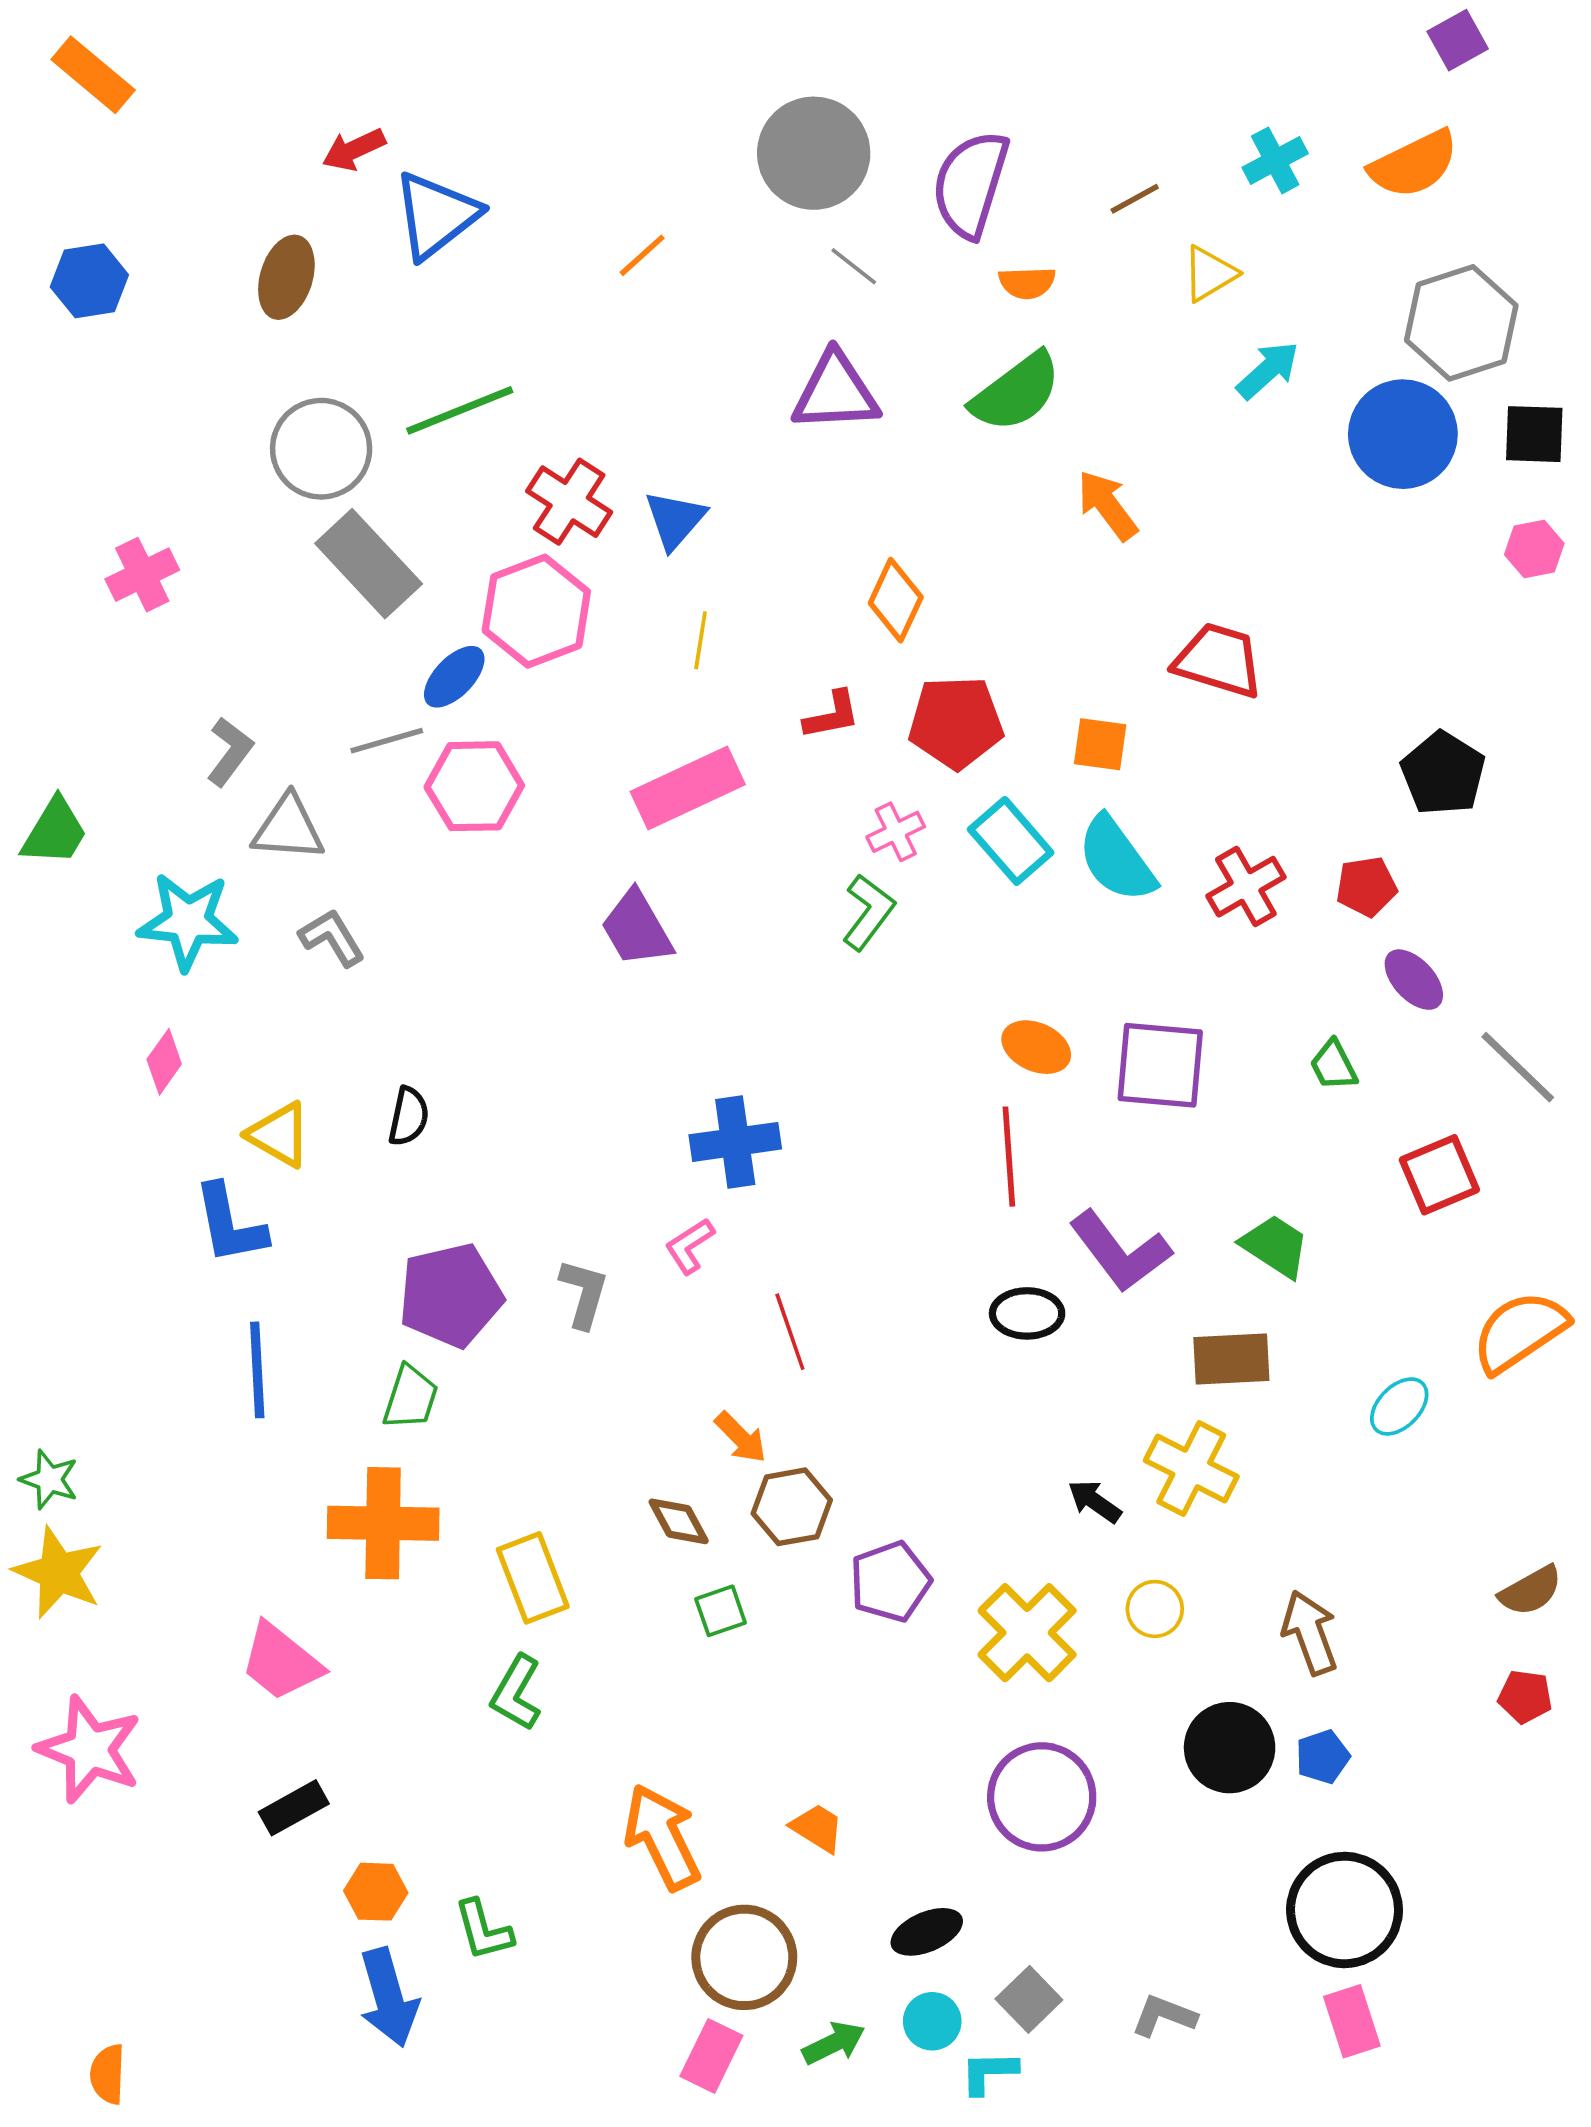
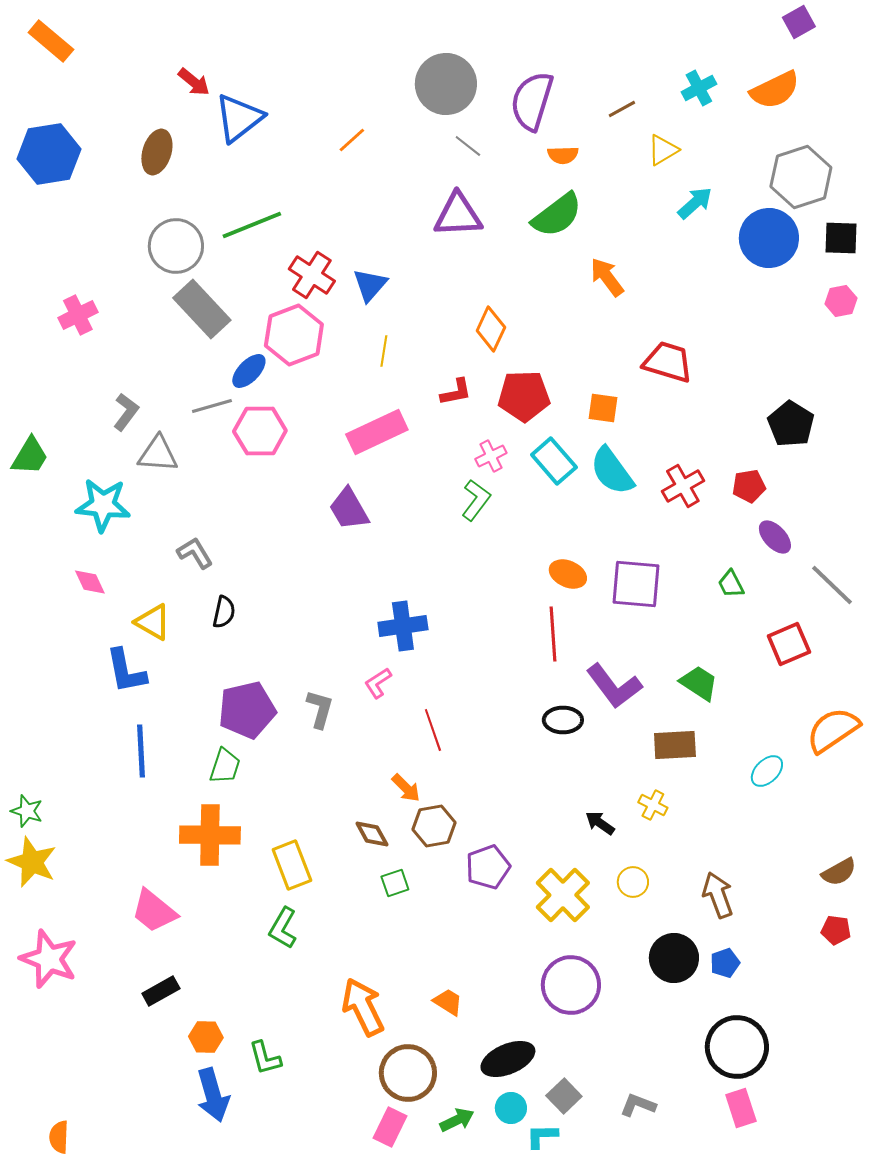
red arrow: (354, 150) -> (194, 82), turned -116
blue hexagon: (89, 281) -> (49, 154), size x1.5
gray L-shape: (332, 938) -> (195, 553), moved
pink diamond: (164, 1062) -> (90, 582), turned -60
yellow cross: (1191, 1468) -> (653, 805), size x0.6
black ellipse: (927, 1932) -> (508, 1059), size x1.4

